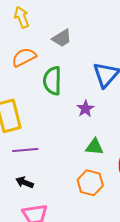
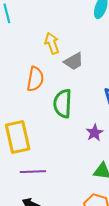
yellow arrow: (22, 17) -> (52, 43), moved
orange semicircle: (24, 57) -> (35, 79), turned 125

